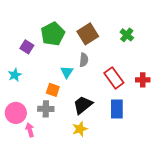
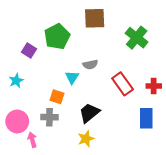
brown square: (88, 34) -> (95, 18), moved, turned 30
green cross: (127, 35) -> (137, 38), size x1.5
gray semicircle: (84, 60) -> (90, 65), turned 72
blue rectangle: (117, 109) -> (146, 118), moved

